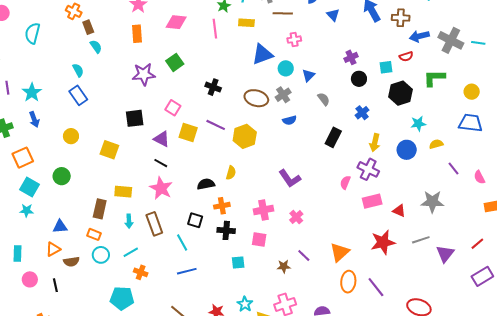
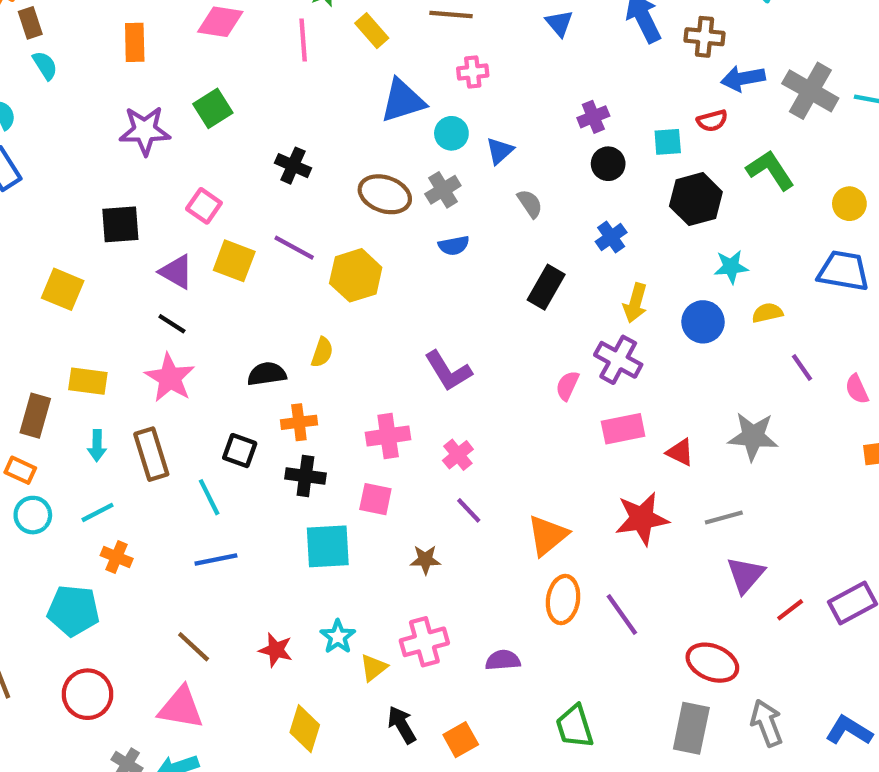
yellow rectangle: (246, 23) -> (372, 31), turned 42
green L-shape: (434, 78) -> (770, 170), turned 55
red line: (477, 244) -> (790, 610), moved
purple triangle: (445, 254) -> (746, 575), moved
purple line: (304, 256) -> (469, 510), moved
cyan square: (238, 263) -> (328, 546), size x1.6

